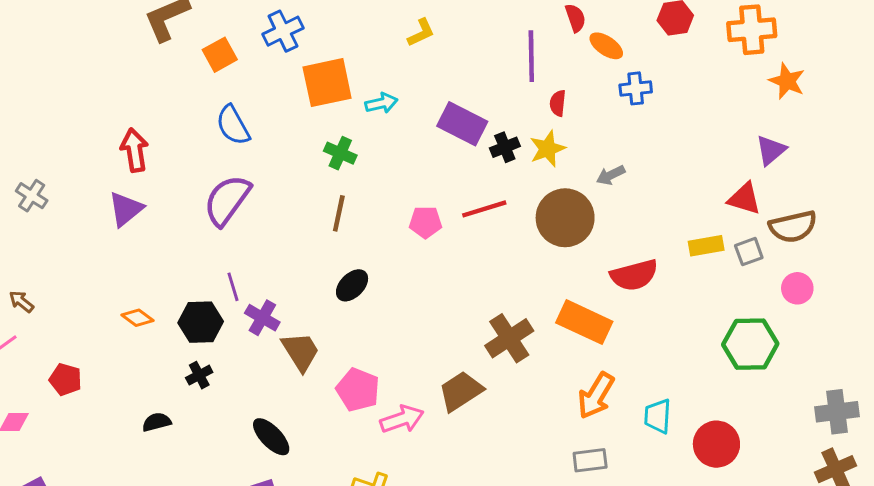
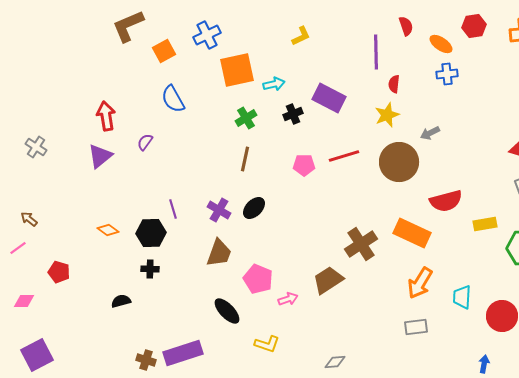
orange ellipse: (606, 46) -> (441, 44), moved
black cross: (505, 147) -> (293, 114), moved
green cross: (340, 153) -> (246, 118), turned 35
purple semicircle: (227, 200) -> (145, 142), moved, size x0.5
yellow rectangle: (706, 246) -> (485, 224), moved
purple cross: (262, 318) -> (219, 210), moved
brown trapezoid: (301, 352) -> (219, 253), turned 52
black cross: (199, 375) -> (150, 269), turned 30
pink arrow: (402, 419) -> (288, 299), size x0.7
black ellipse: (271, 437) -> (227, 311), moved

